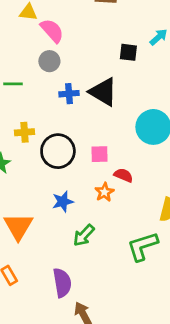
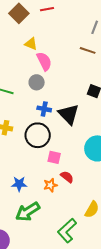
black circle: (58, 151) -> (38, 135), moved
green arrow: (84, 235) -> (28, 212), size x1.4
green L-shape: (143, 246) -> (67, 231), turned -40

